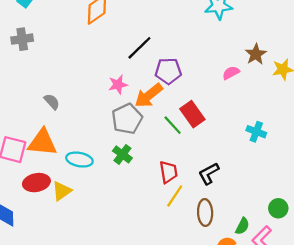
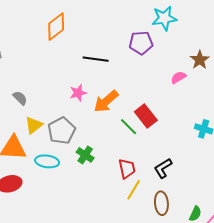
black line: (139, 48) -> (96, 59), turned 55
purple pentagon: (168, 71) -> (141, 43), moved
gray semicircle: (52, 102) -> (20, 98), moved
gray pentagon: (127, 119) -> (62, 131), moved
yellow triangle: (62, 191) -> (34, 125), moved

